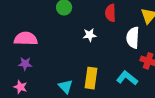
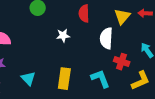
cyan L-shape: (127, 78) -> (100, 79), turned 30
cyan triangle: (65, 86) -> (28, 78), moved

